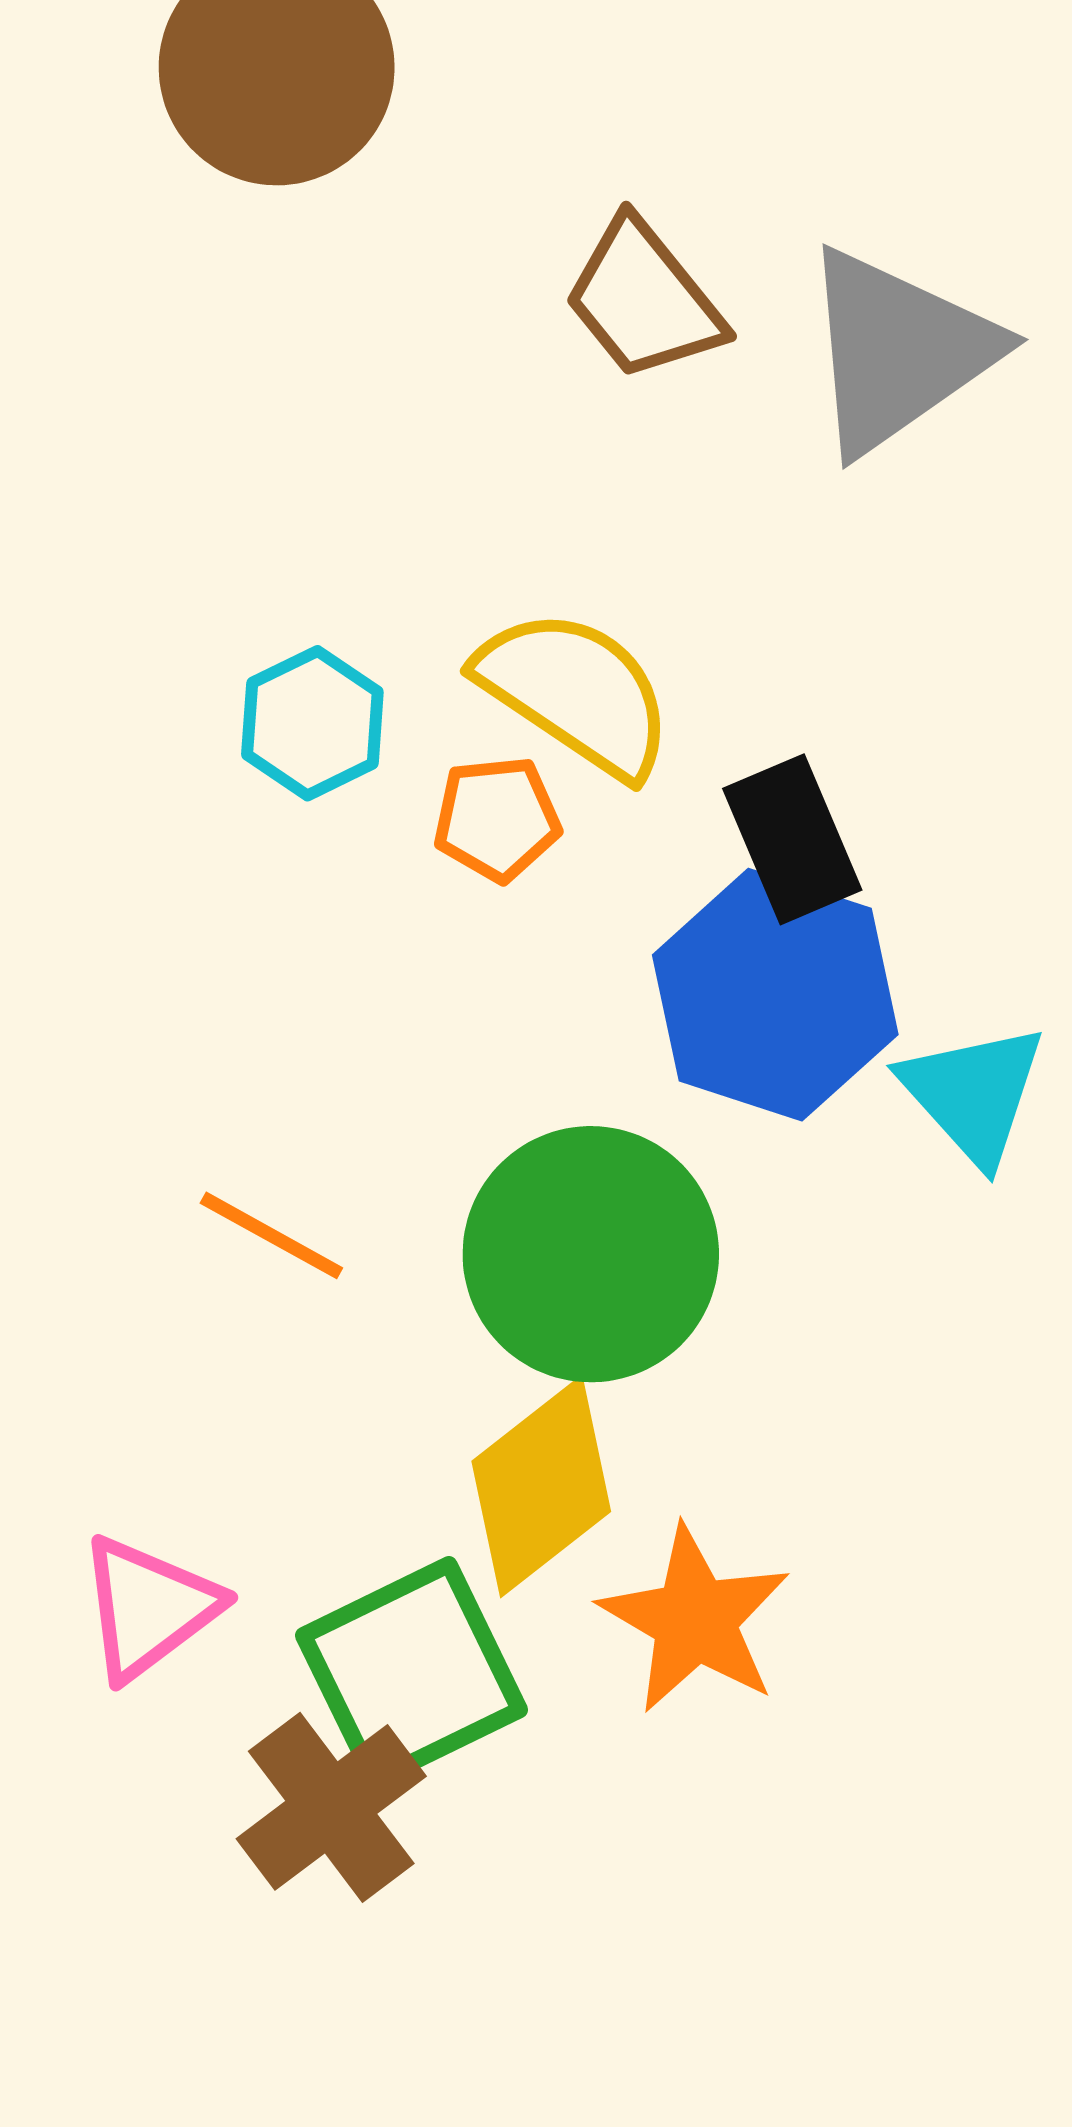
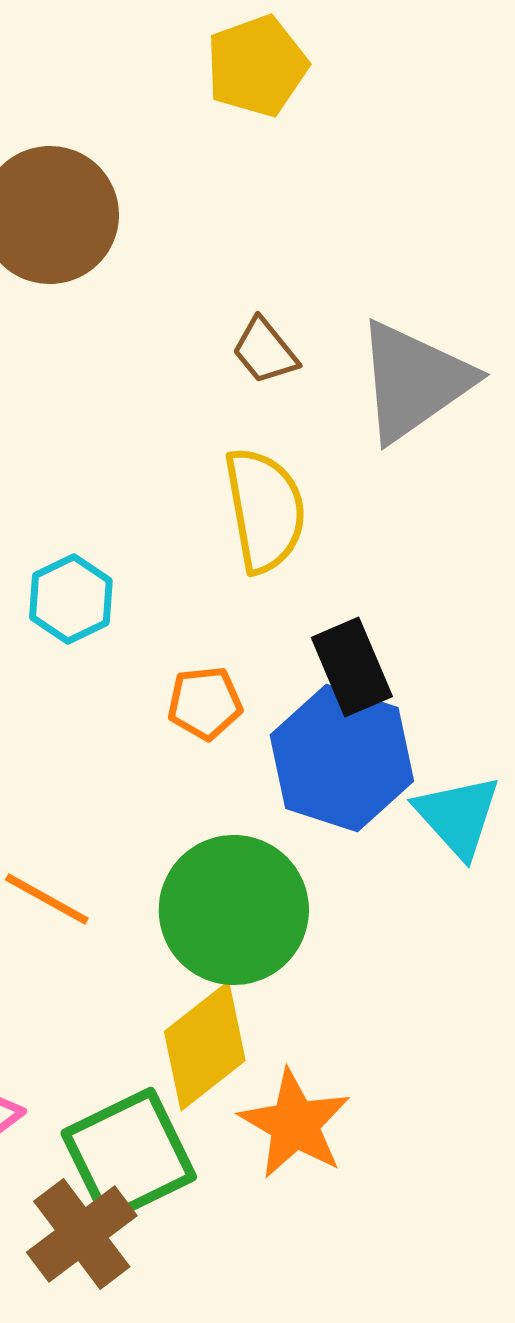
brown trapezoid: (644, 300) -> (265, 351), size x0.7
yellow semicircle: (575, 692) -> (265, 510), moved, turned 46
orange pentagon: (497, 819) -> (205, 703), moved

